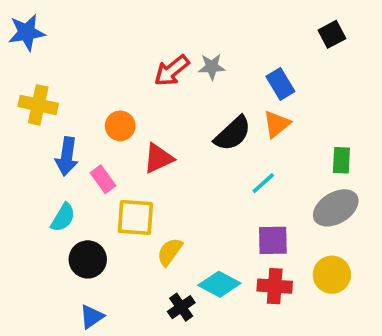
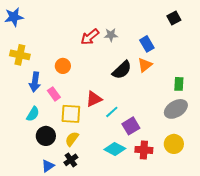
red triangle: (158, 158) -> (94, 99), moved
cyan line: (263, 183) -> (112, 112), moved
purple square: (273, 240) -> (131, 126), moved, turned -30
yellow semicircle: (170, 252) -> (72, 139), moved
black cross: (181, 307) -> (71, 160), moved

